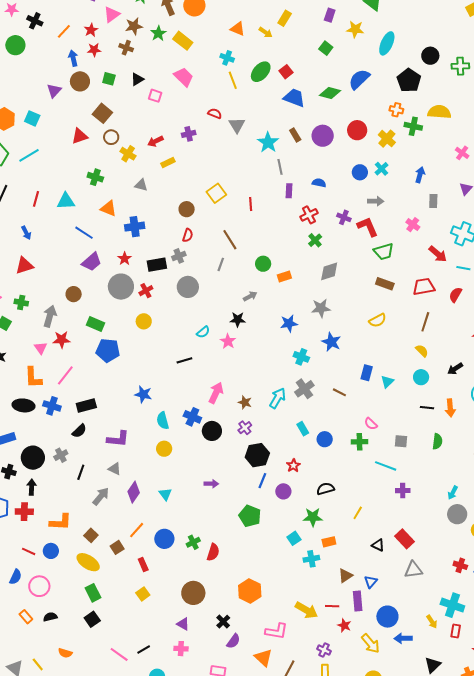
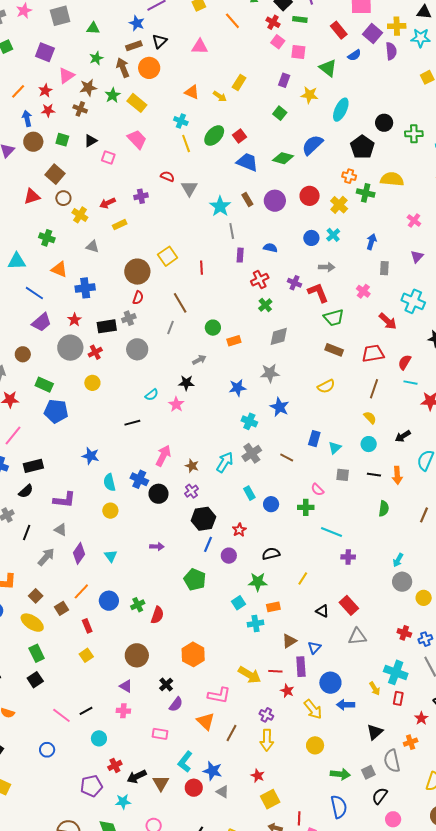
brown circle: (187, 209) -> (137, 272), size x1.6
cyan line: (463, 268) -> (410, 383), moved
gray square: (401, 441) -> (343, 475), moved

